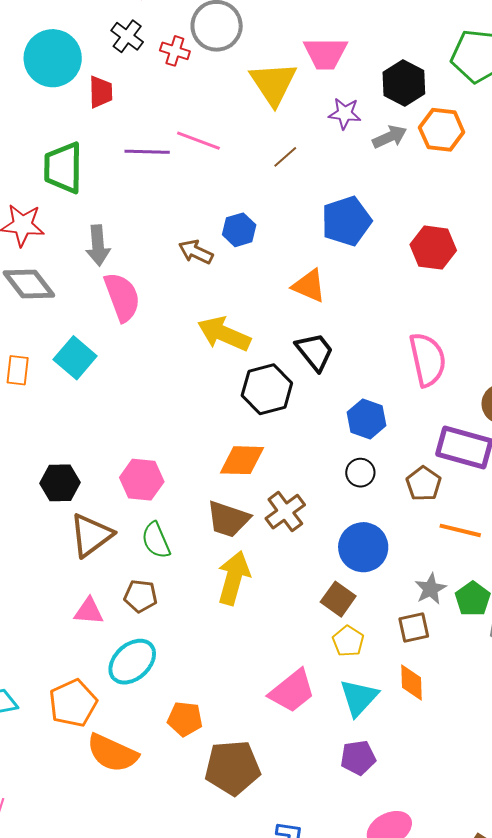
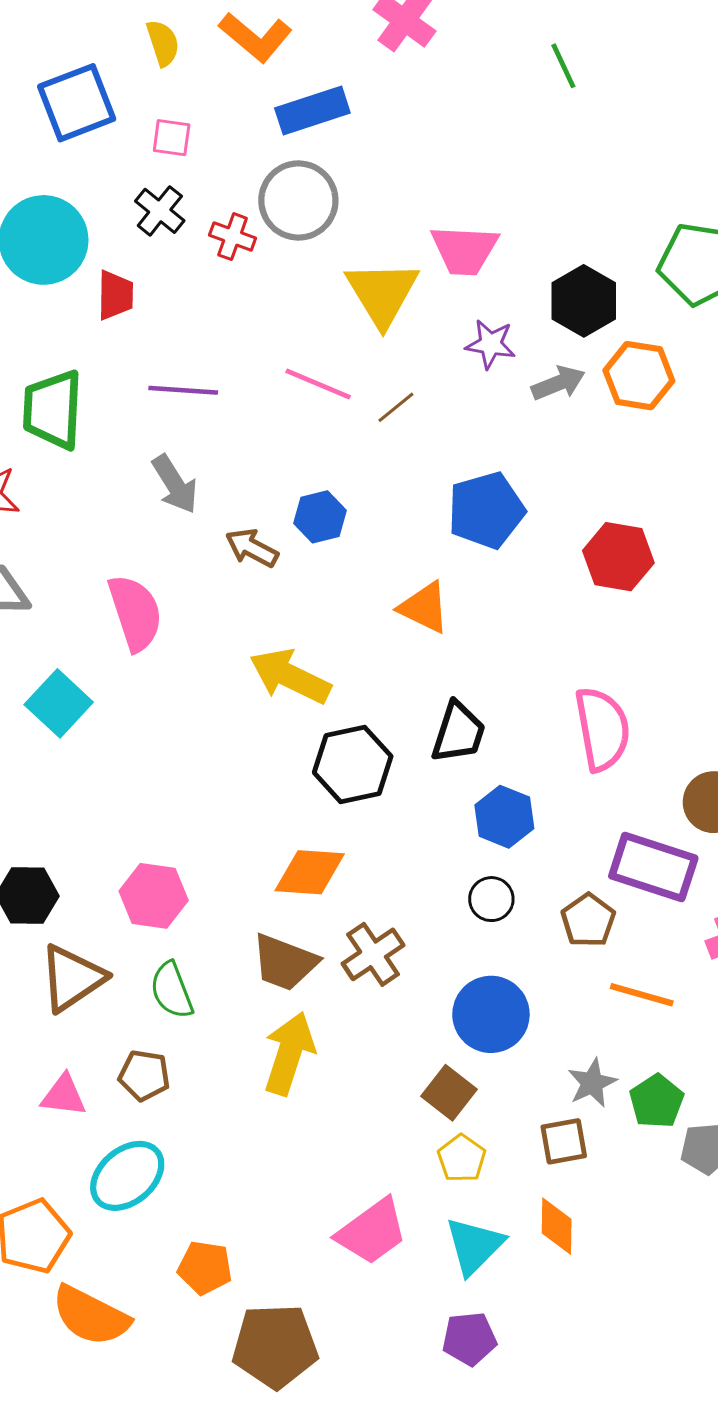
pink line: (198, 141) -> (318, 384), moved
gray arrow: (98, 245) -> (175, 484), moved, turned -30
black trapezoid: (315, 352) -> (458, 732), moved, turned 54

